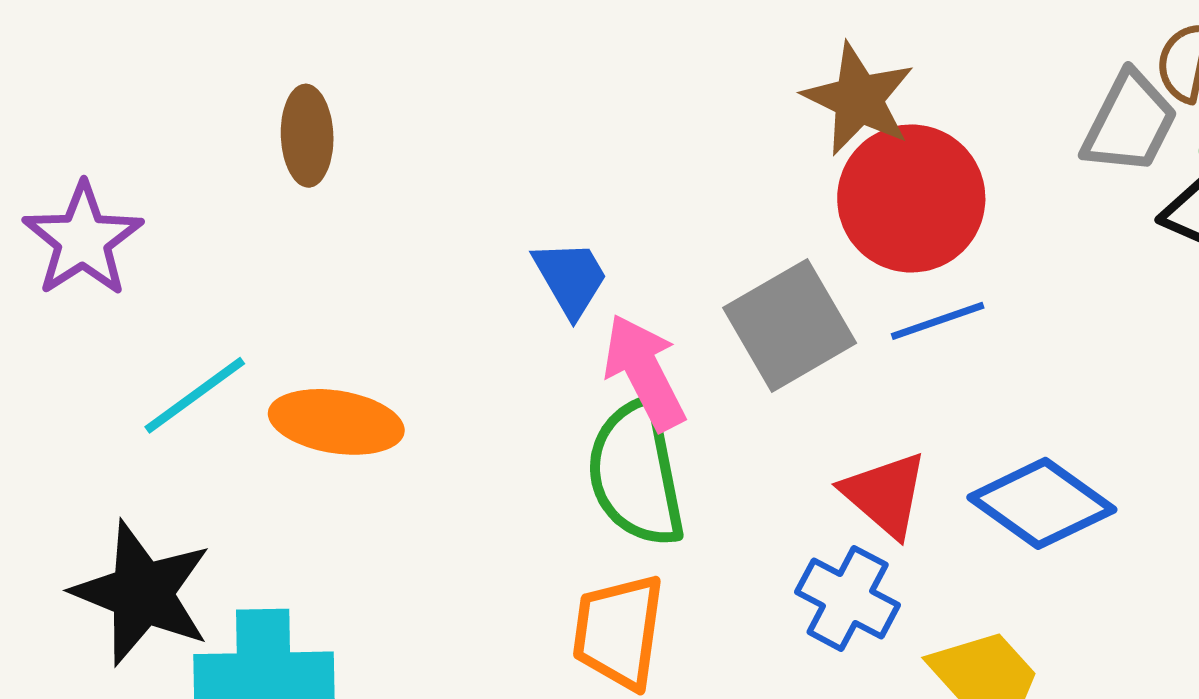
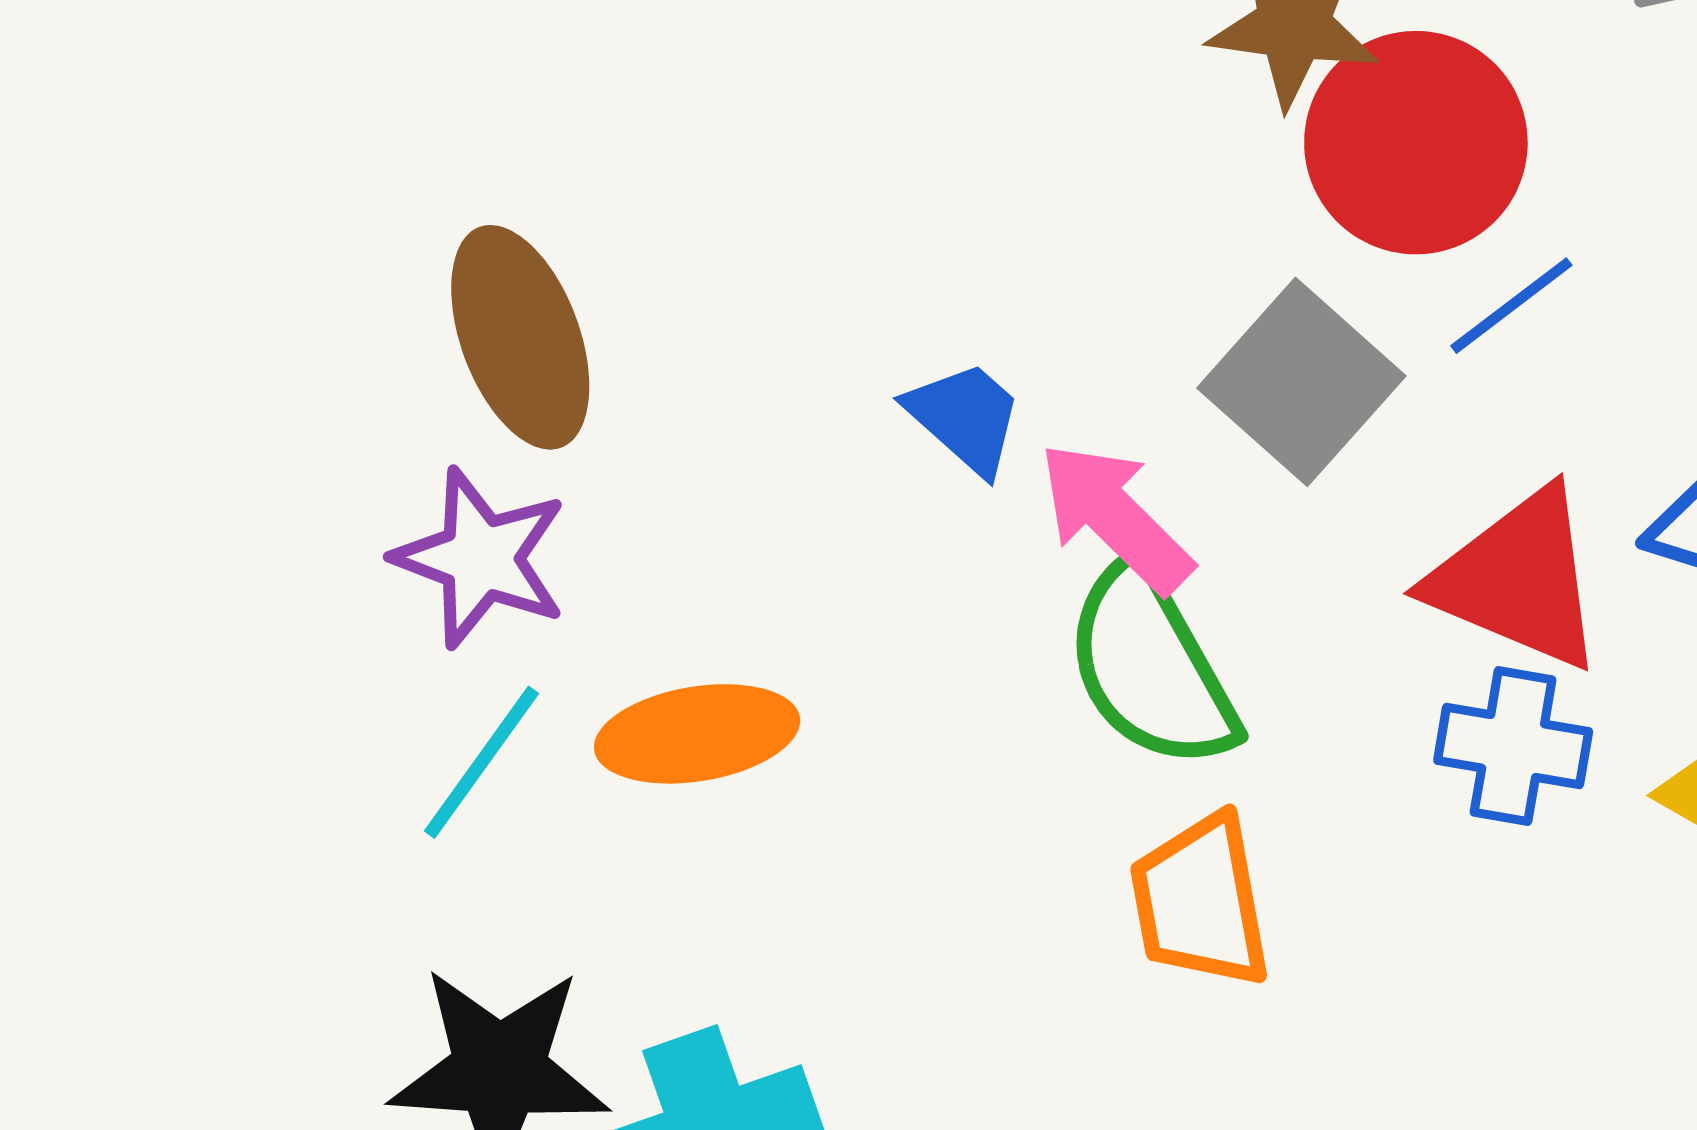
brown ellipse: (307, 136) -> (520, 337), size x1.5
purple star: (83, 240) -> (481, 558), moved
red triangle: (885, 494) -> (1518, 579), size x1.4

